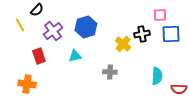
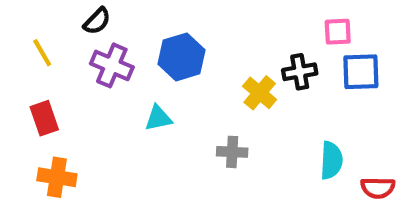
black semicircle: (37, 10) -> (97, 21), moved
purple cross: (53, 31) -> (112, 65), turned -30
red rectangle: (39, 56) -> (44, 118), moved

